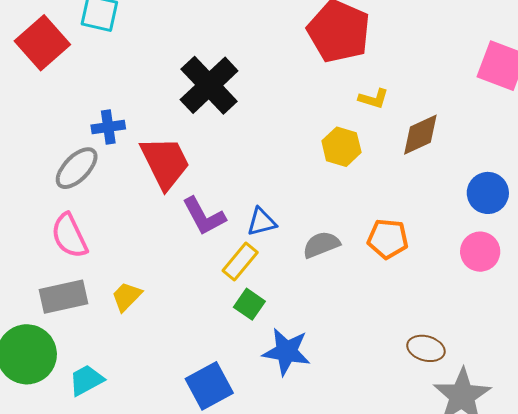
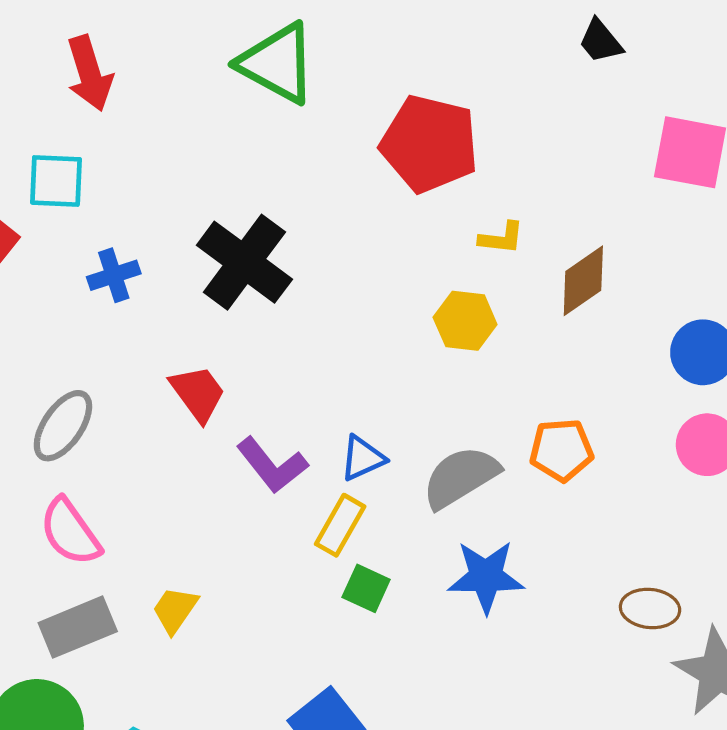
blue cross: (108, 127) -> (114, 275), moved
red trapezoid: (165, 163) -> (198, 393), size x0.7
gray semicircle: (321, 245) -> (461, 477), size x1.4
blue star: (286, 352) -> (486, 577), moved

